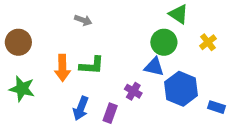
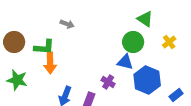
green L-shape: (92, 65) -> (44, 47), moved
blue rectangle: (217, 107) -> (176, 95), turned -56

